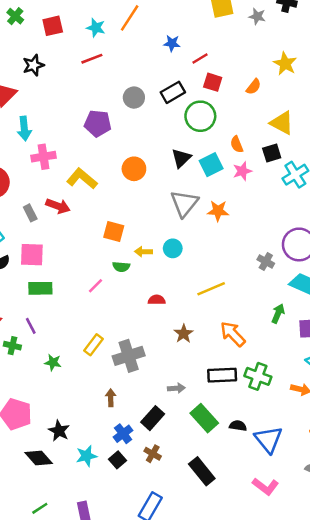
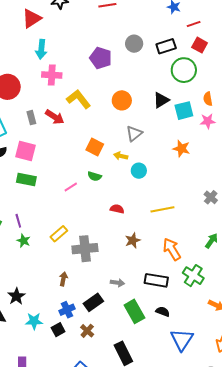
gray triangle: (184, 203) -> (134, 134), moved, size x0.7
yellow arrow: (143, 252) -> (121, 156), moved
purple line: (31, 326) -> (18, 221), moved
green cross: (258, 376) -> (193, 276), moved
black semicircle: (238, 426) -> (163, 312), moved

